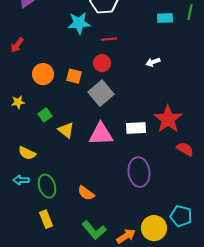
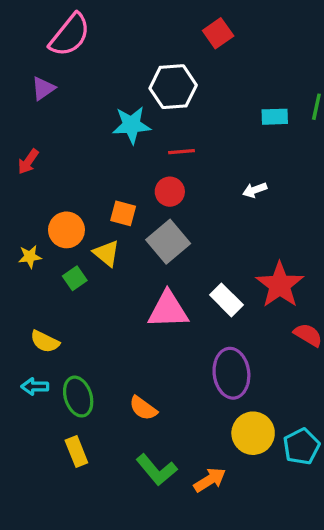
orange circle: (43, 74) -> (66, 230), moved
white rectangle: (136, 128) -> (226, 300), turned 48
yellow triangle: (66, 130) -> (106, 253), moved
cyan pentagon: (181, 216) -> (301, 447), turned 30
yellow circle: (154, 228) -> (253, 433), moved

